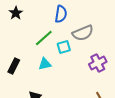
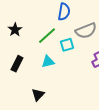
black star: (16, 13) -> (15, 30), moved

